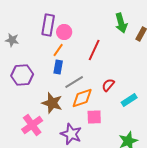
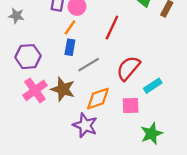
red semicircle: (108, 85) -> (128, 68), size x1.6
orange diamond: (82, 98) -> (98, 99), moved
pink square: (94, 117) -> (131, 106), moved
pink cross: (32, 125) -> (35, 90), moved

